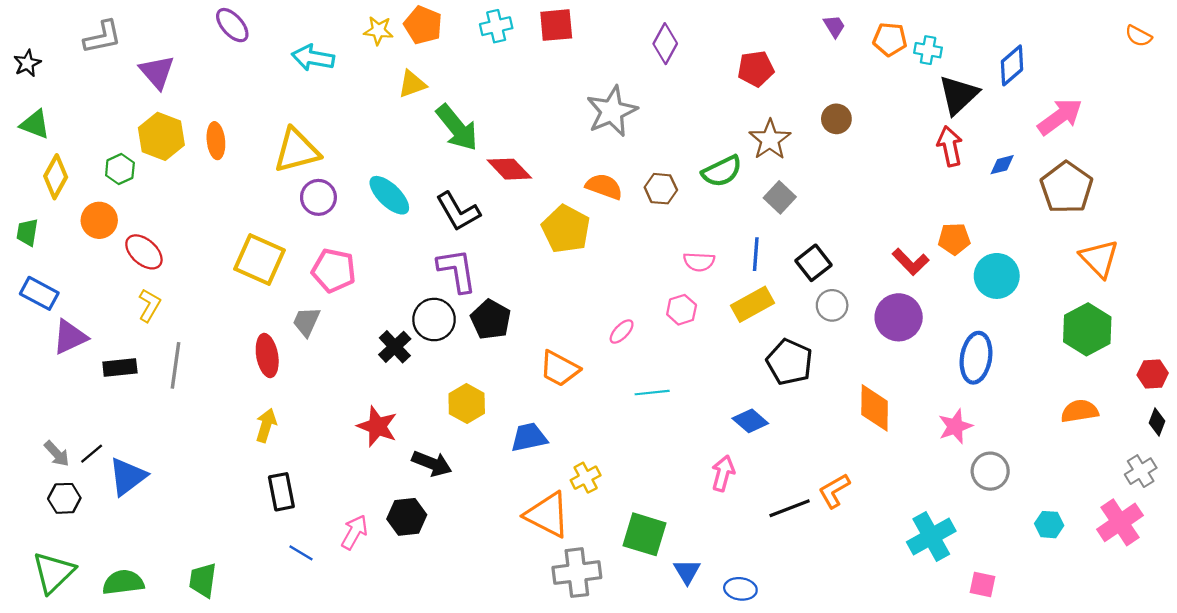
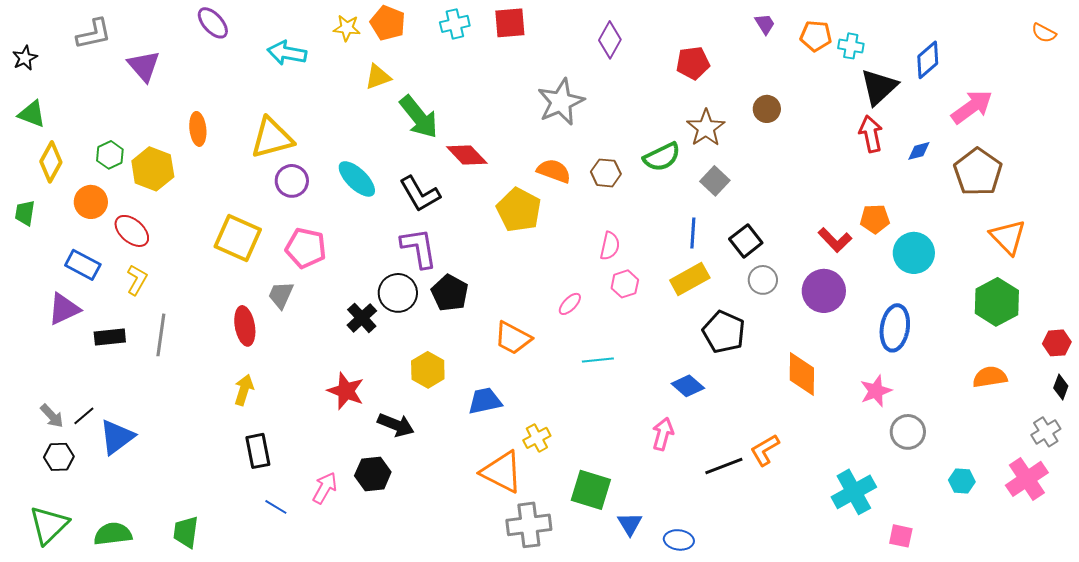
yellow hexagon: (161, 136) -> (153, 169), moved
pink semicircle: (699, 262) -> (610, 246), moved, turned -80
blue rectangle: (39, 293) -> (83, 265), moved

